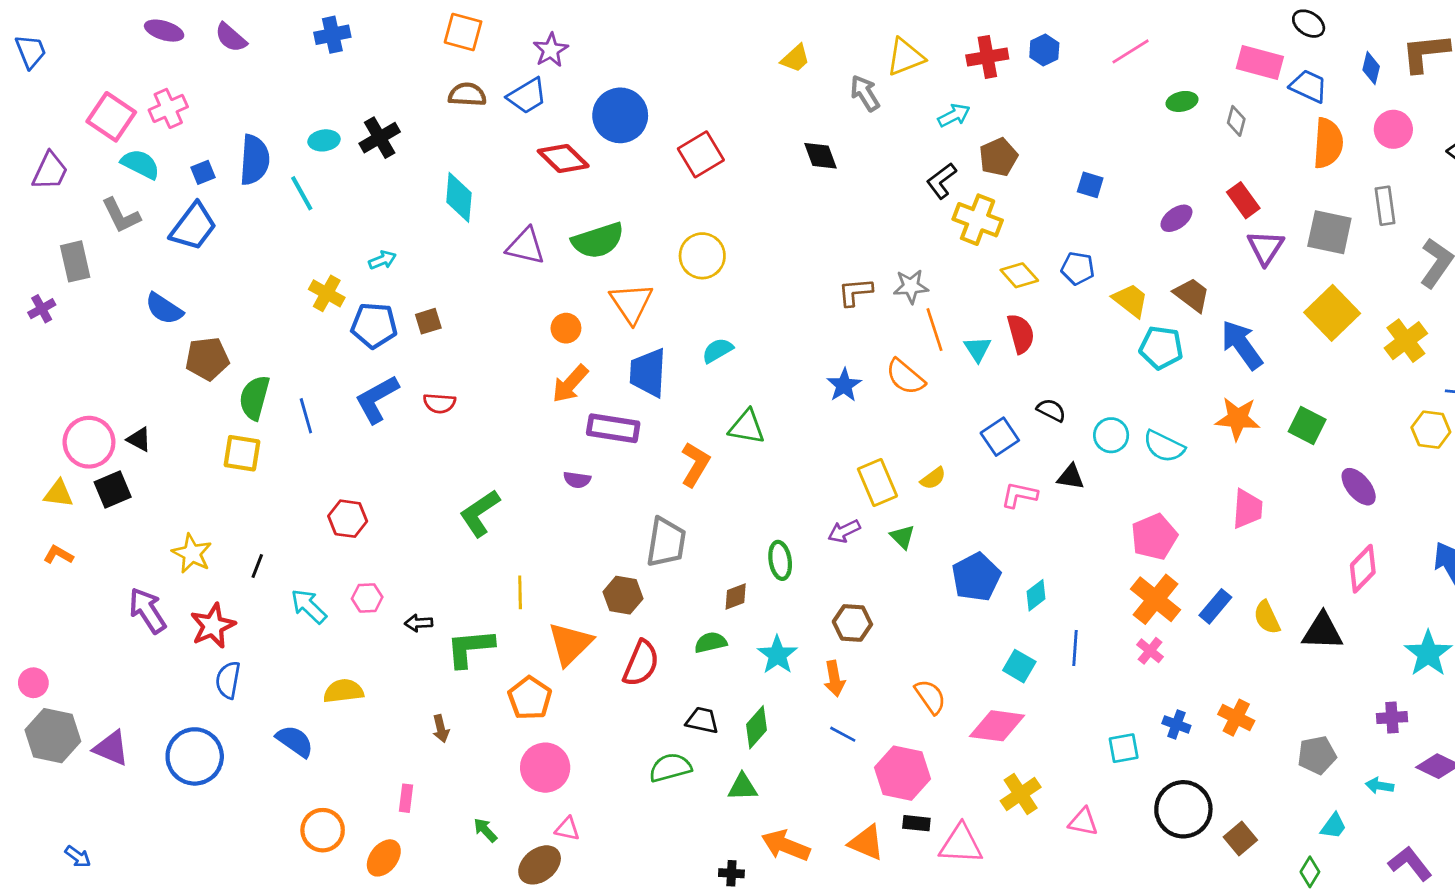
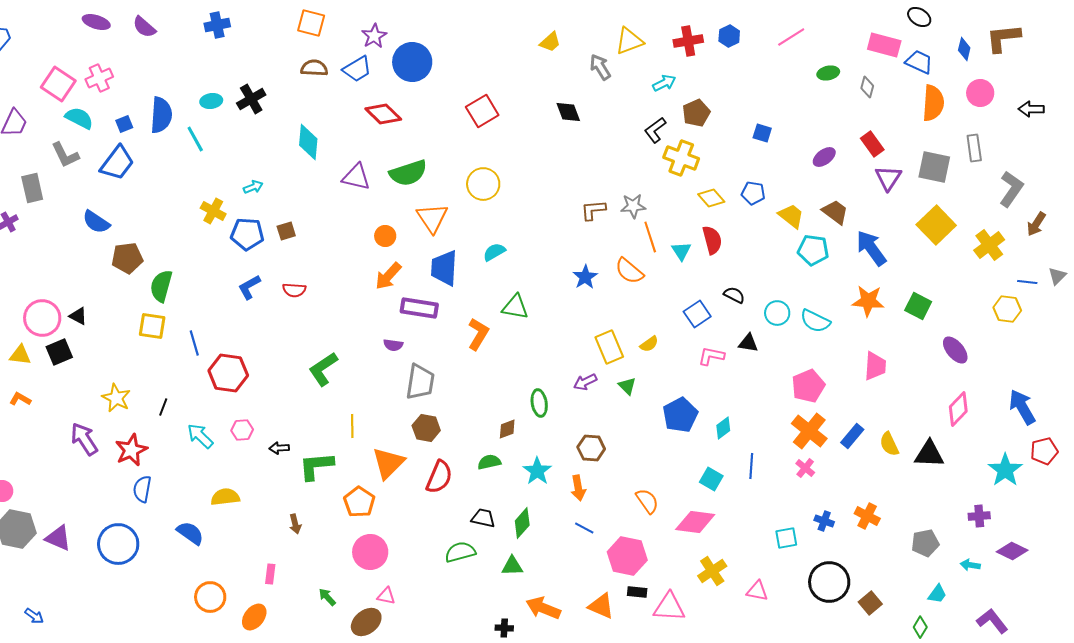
blue circle: (620, 115) -> (412, 62), moved
blue L-shape: (377, 399) -> (249, 287), size x0.7
blue line: (306, 416) -> (194, 343), moved
red hexagon: (348, 519) -> (228, 373), size x1.4
gray trapezoid: (666, 542) -> (420, 382), moved

